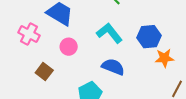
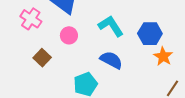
orange star: (164, 58) -> (163, 56), turned 30

